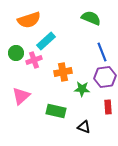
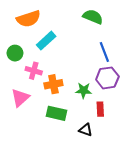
pink cross: (34, 60) -> (34, 71), moved, turned 35
orange cross: (63, 72) -> (53, 84), moved
red rectangle: (108, 107) -> (100, 109), moved

